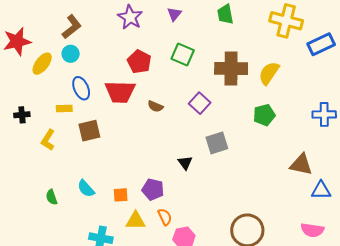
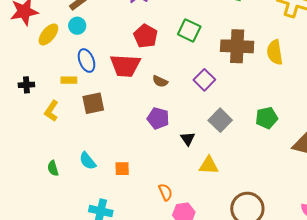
yellow semicircle: (269, 73) -> (275, 52), turned -45
green pentagon: (264, 115) -> (267, 118), moved
gray square: (217, 143) -> (220, 120), turned -30
purple pentagon: (153, 189) -> (158, 118), moved
yellow triangle: (136, 221) -> (209, 165), moved

